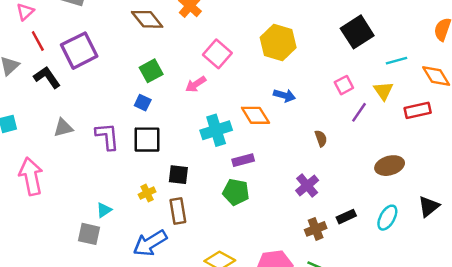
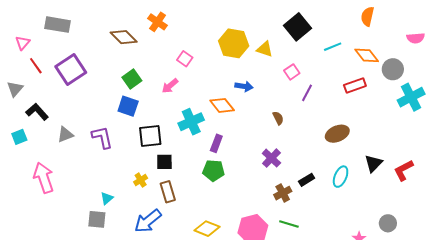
pink square: (217, 54) -> (185, 59), size x0.7
black L-shape: (47, 77) -> (37, 112), moved
yellow triangle: (383, 91) -> (265, 49), moved, turned -30
blue square: (143, 103) -> (128, 106), size x1.5
black square: (147, 140) -> (150, 136), moved
purple rectangle: (243, 160) -> (216, 143), turned -48

